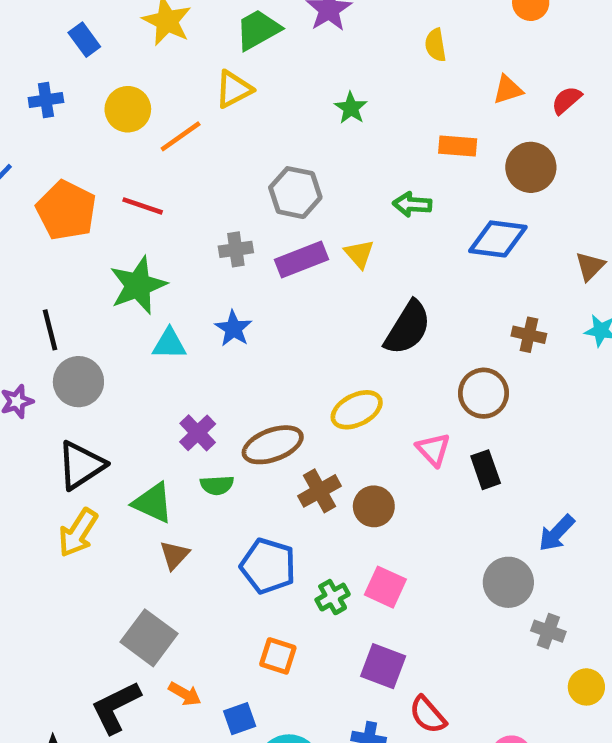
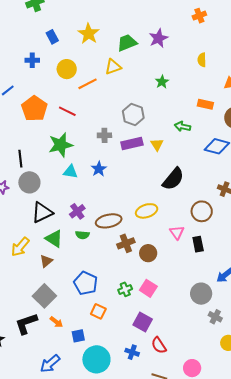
black triangle: (81, 465) -> (42, 213), moved
brown triangle: (174, 555) -> (46, 261), moved
blue pentagon: (268, 566) -> (86, 283), moved

